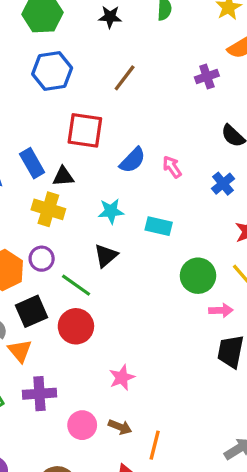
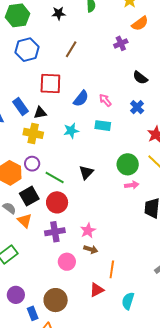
cyan rectangle: (159, 226) -> (103, 126), moved
black triangle: (106, 256) -> (86, 172), moved
pink arrow: (221, 310) -> (132, 185), moved
purple cross: (39, 394) -> (55, 232), moved
brown arrow: (120, 427) -> (91, 249), moved

